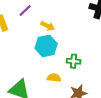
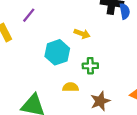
yellow arrow: (48, 26) -> (82, 34), moved

